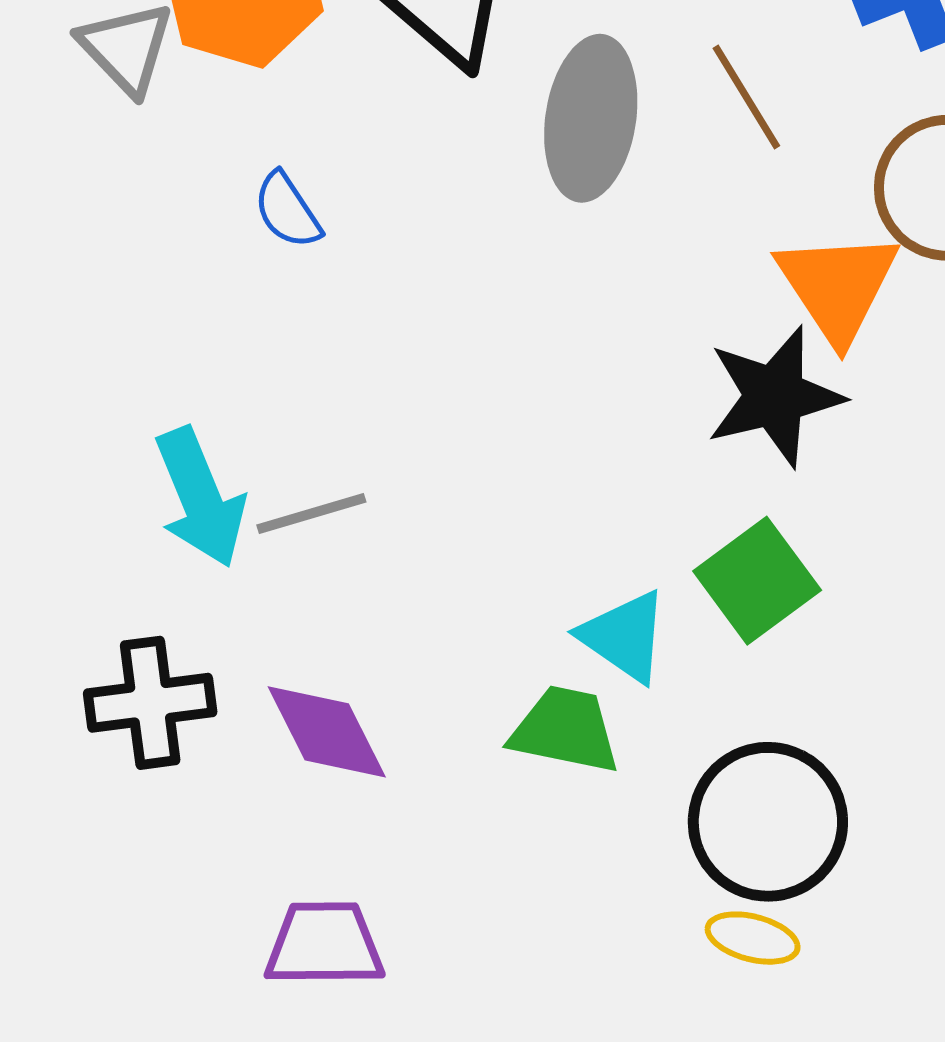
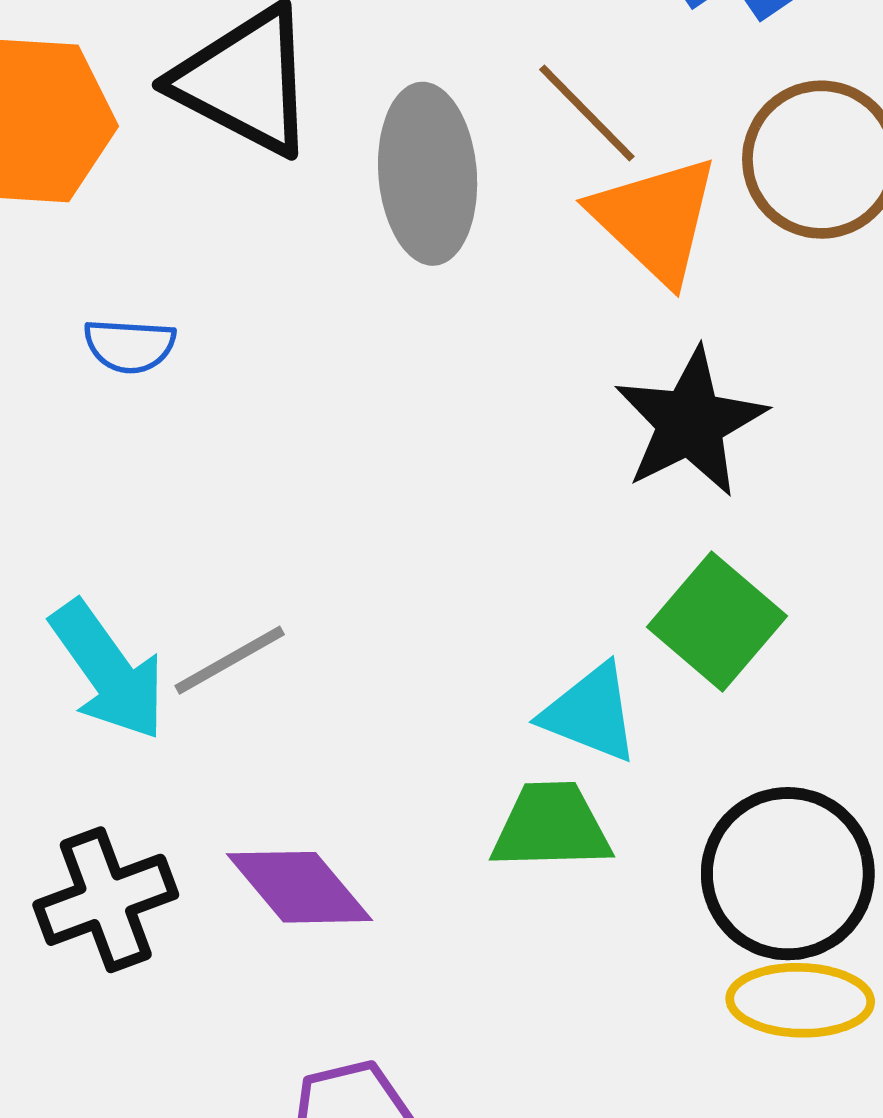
blue semicircle: (287, 210) -> (130, 346), turned -40
orange triangle: (838, 286) -> (655, 219), moved
yellow ellipse: (753, 938) -> (800, 1000), size x1.4

